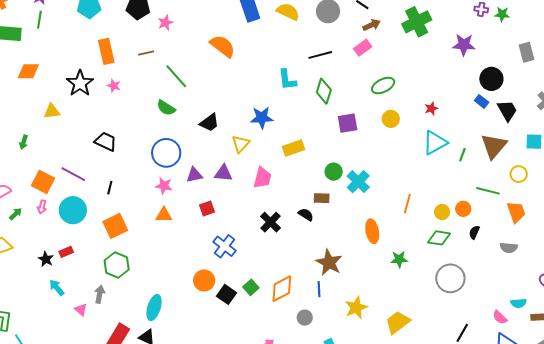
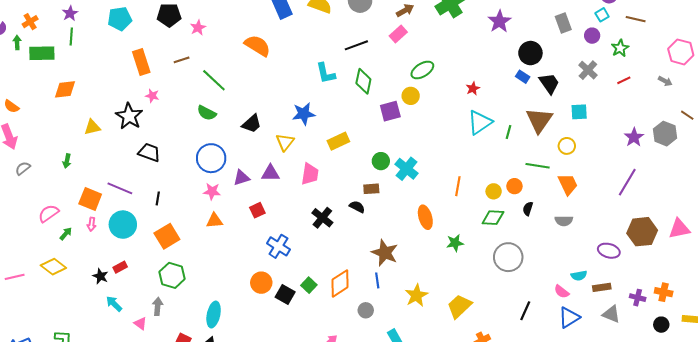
purple star: (464, 45) -> (499, 21), turned -30
black star: (80, 83) -> (129, 116), moved
yellow circle: (391, 119) -> (411, 96), moved

